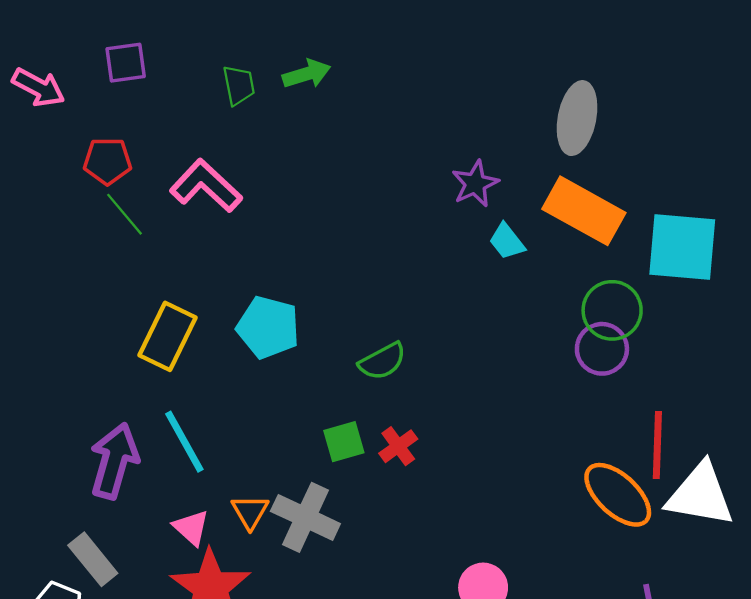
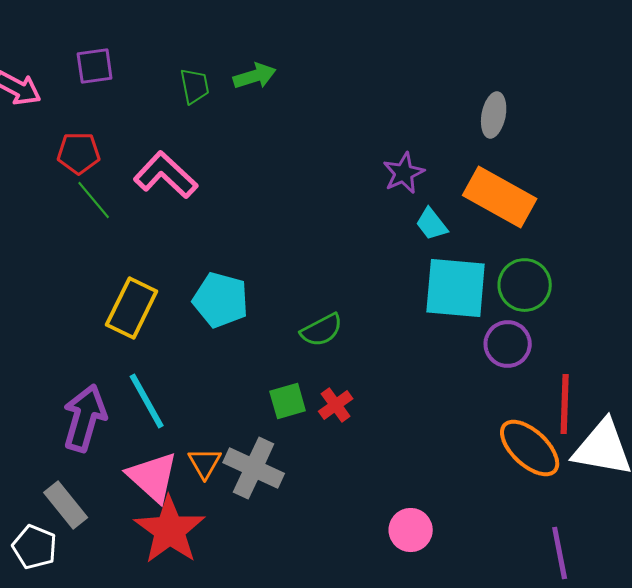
gray ellipse: (577, 118) -> (494, 115), size x0.7
cyan square: (682, 247) -> (456, 288), moved
purple circle: (602, 349) -> (508, 344), moved
pink triangle: (191, 528) -> (153, 477), size x1.6

